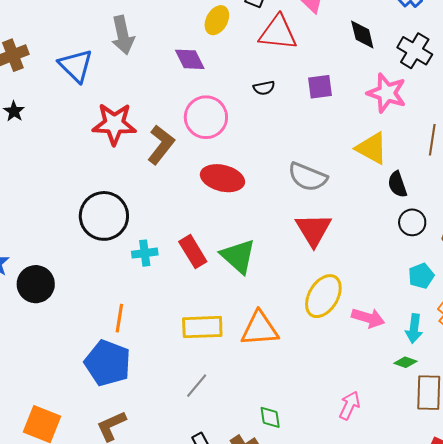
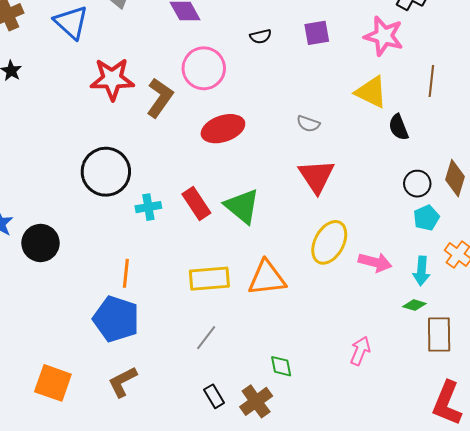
gray semicircle: (308, 177) -> (308, 124), size x0.6
red ellipse: (222, 178) -> (223, 129), turned -30
black circle: (412, 222) -> (417, 184), moved

